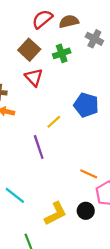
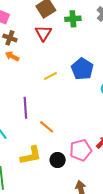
purple line: (39, 147) -> (25, 108), moved
orange line: (89, 174) -> (47, 127), moved

